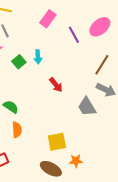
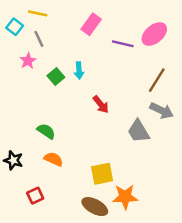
purple line: (74, 35) -> (123, 44), turned -48
orange semicircle: (17, 130) -> (53, 159), turned -63
orange star: (76, 161) -> (125, 197), size x1.5

